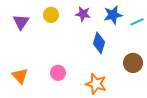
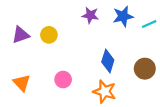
yellow circle: (51, 15) -> (49, 35), moved
purple triangle: (21, 22) -> (21, 35), moved, turned 36
blue diamond: (99, 43) -> (108, 61), moved

